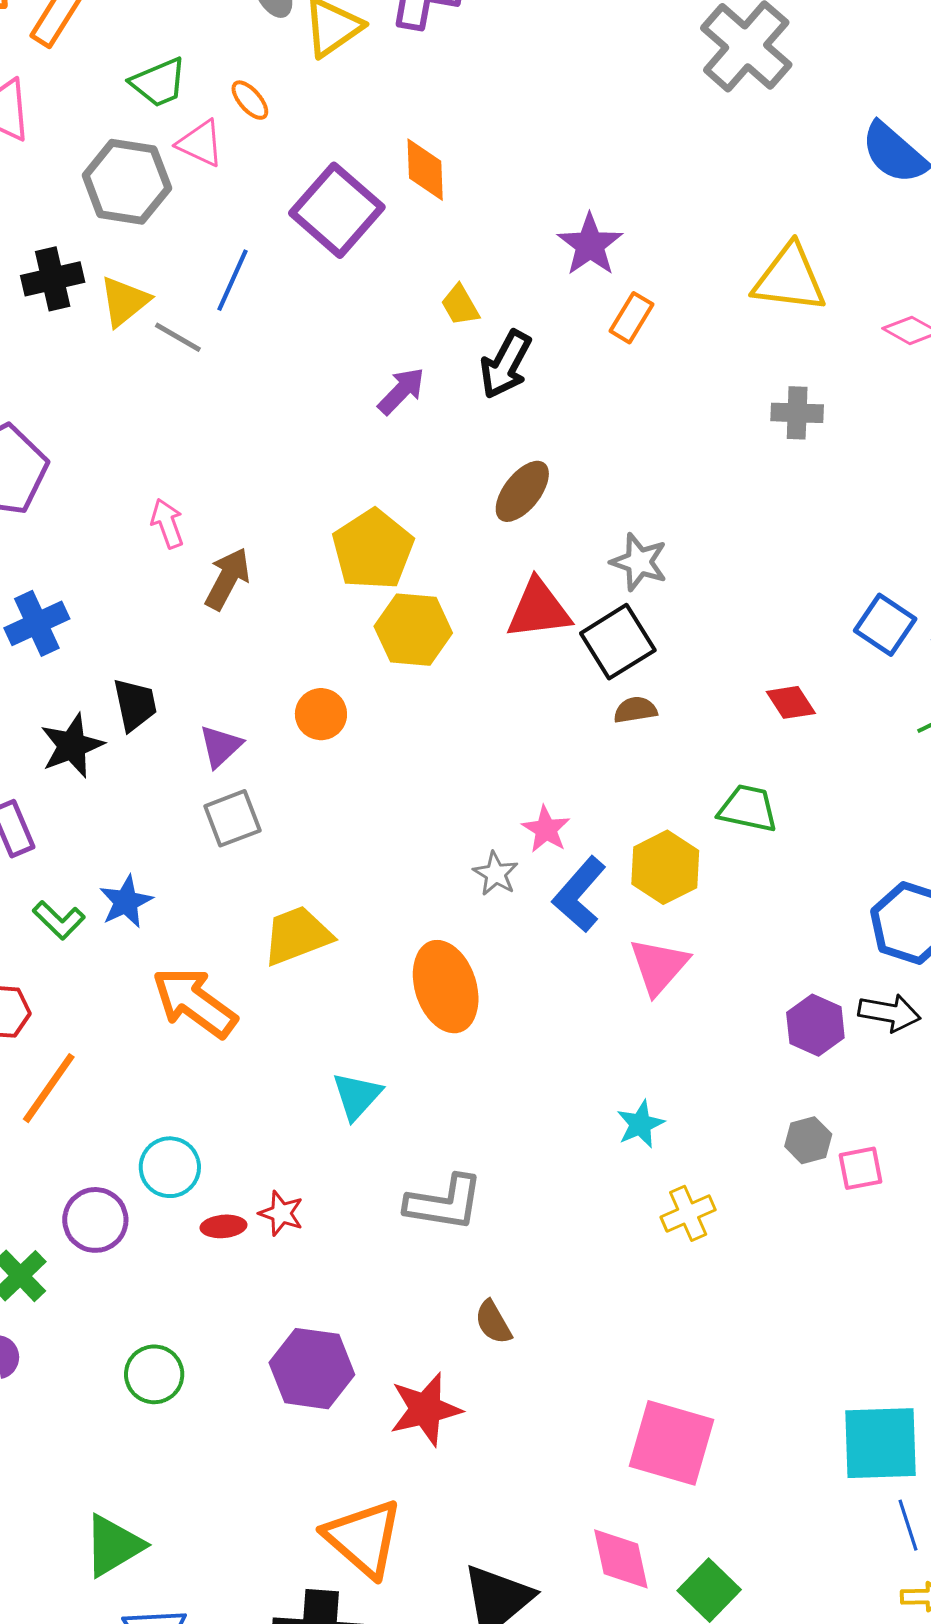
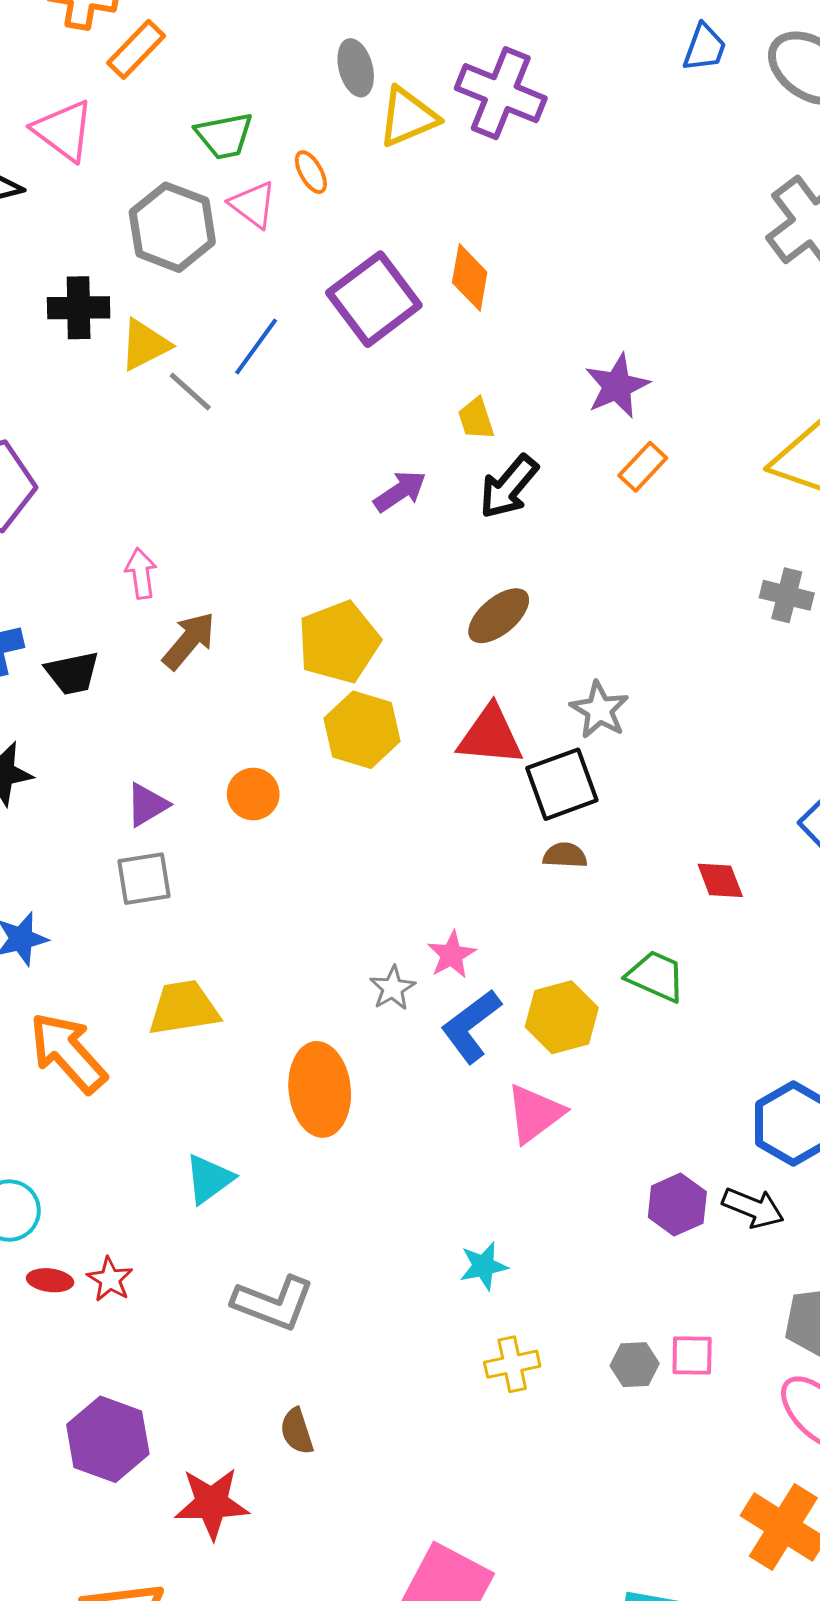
black trapezoid: (135, 705) -> (72, 673), moved, turned 78
gray hexagon: (808, 1140) -> (635, 1365), moved

